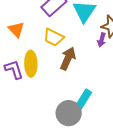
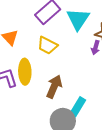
brown arrow: (68, 59) -> (54, 87), moved

